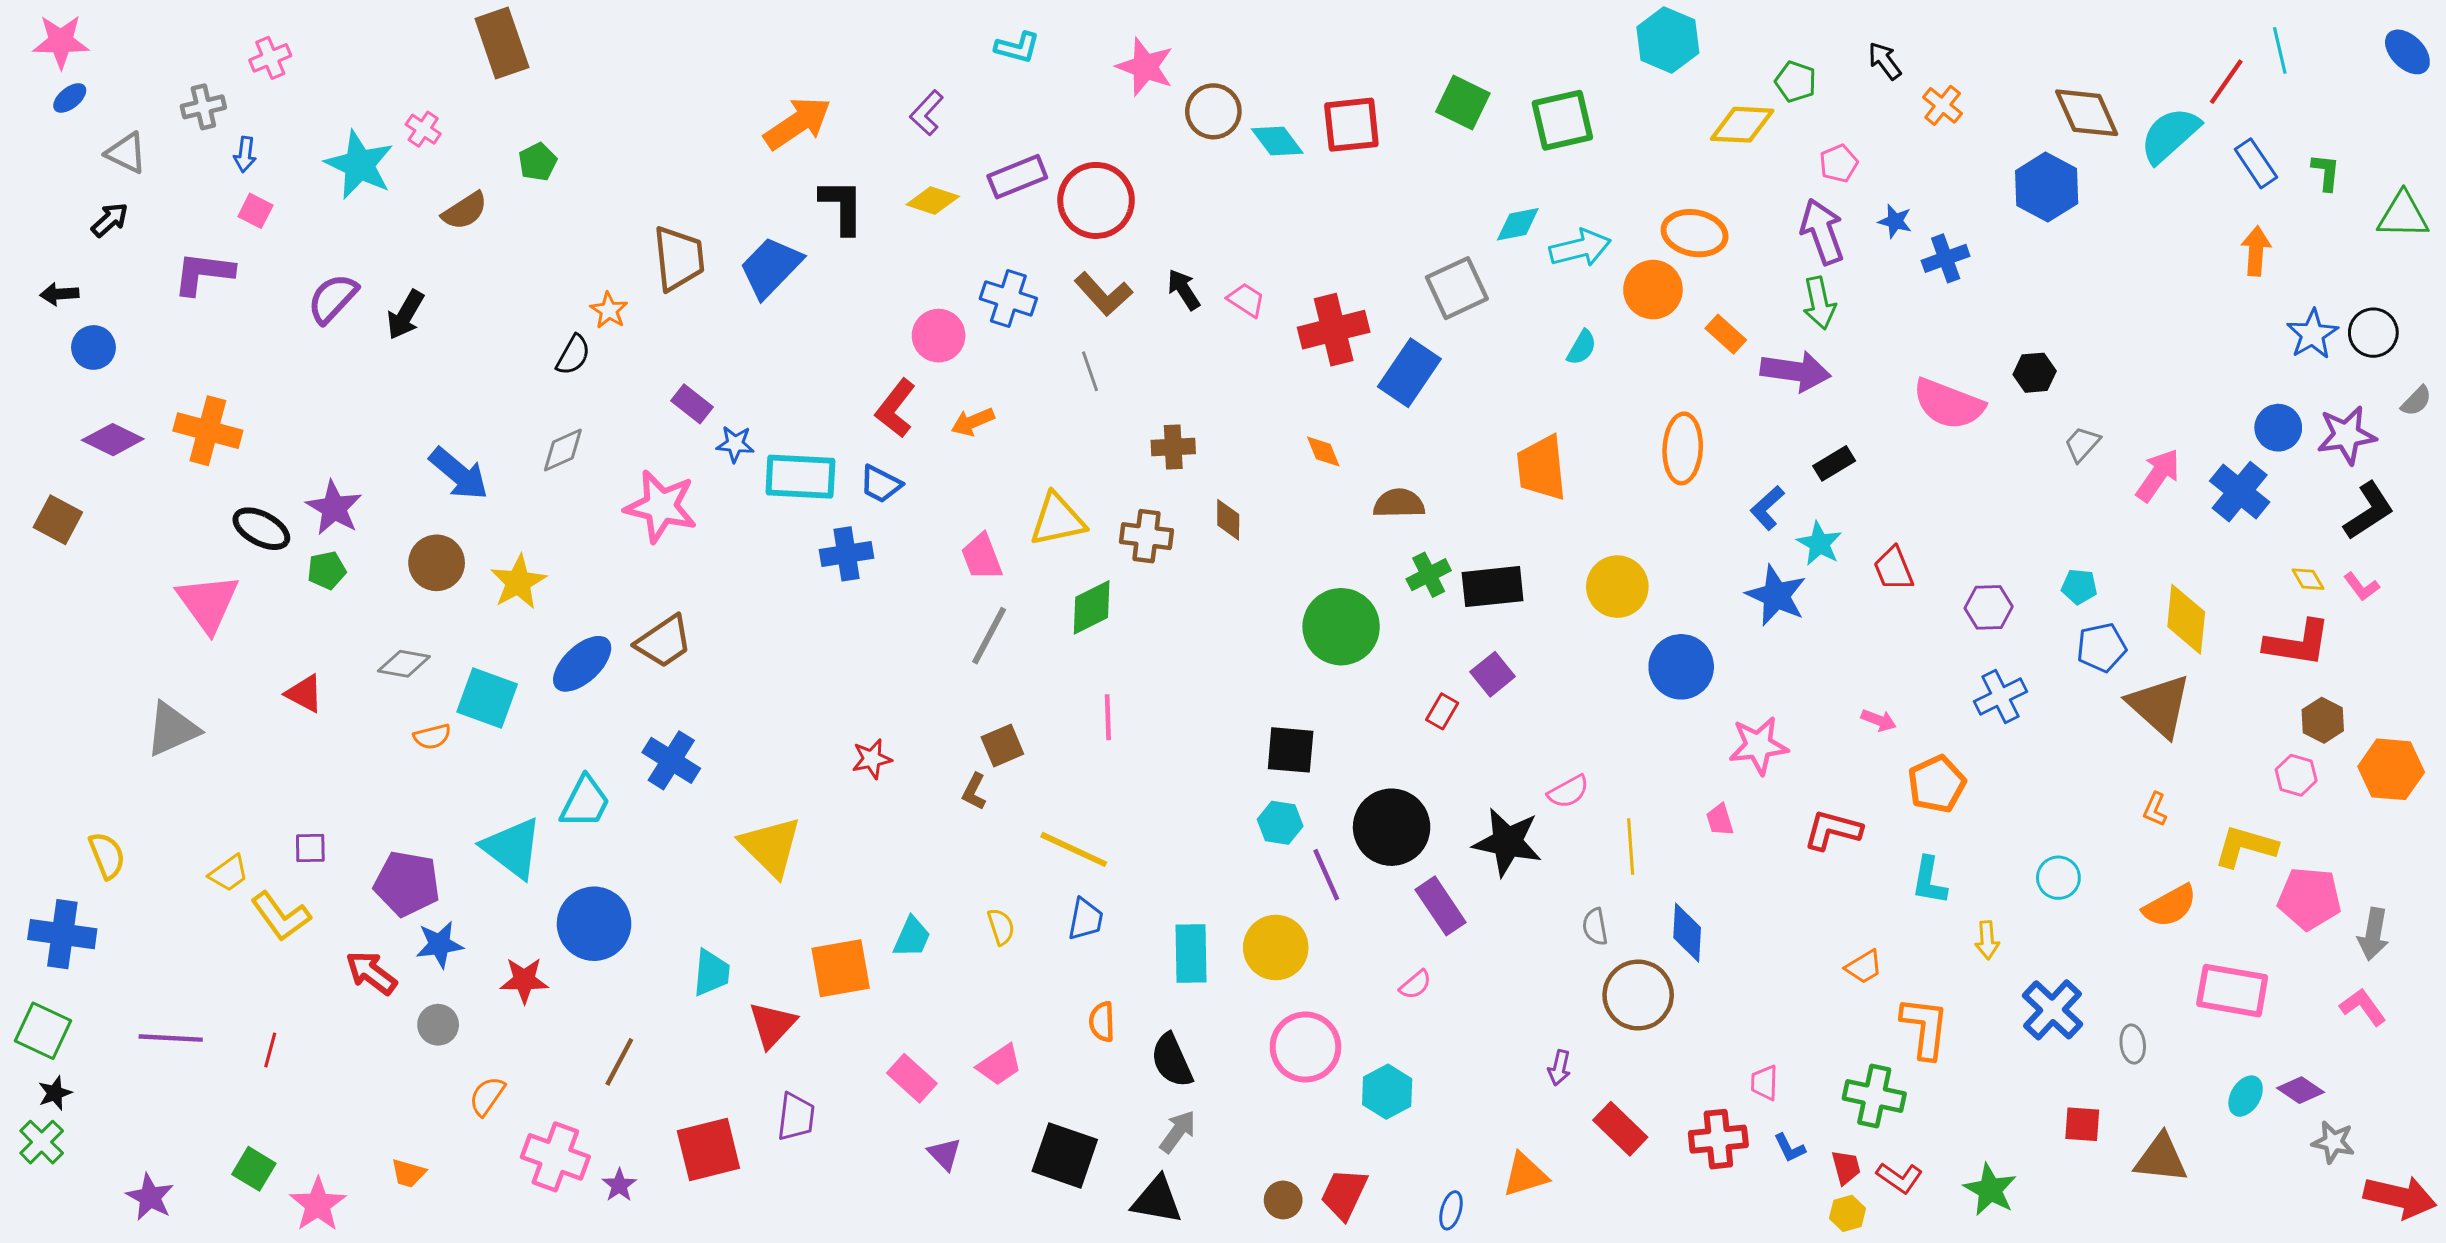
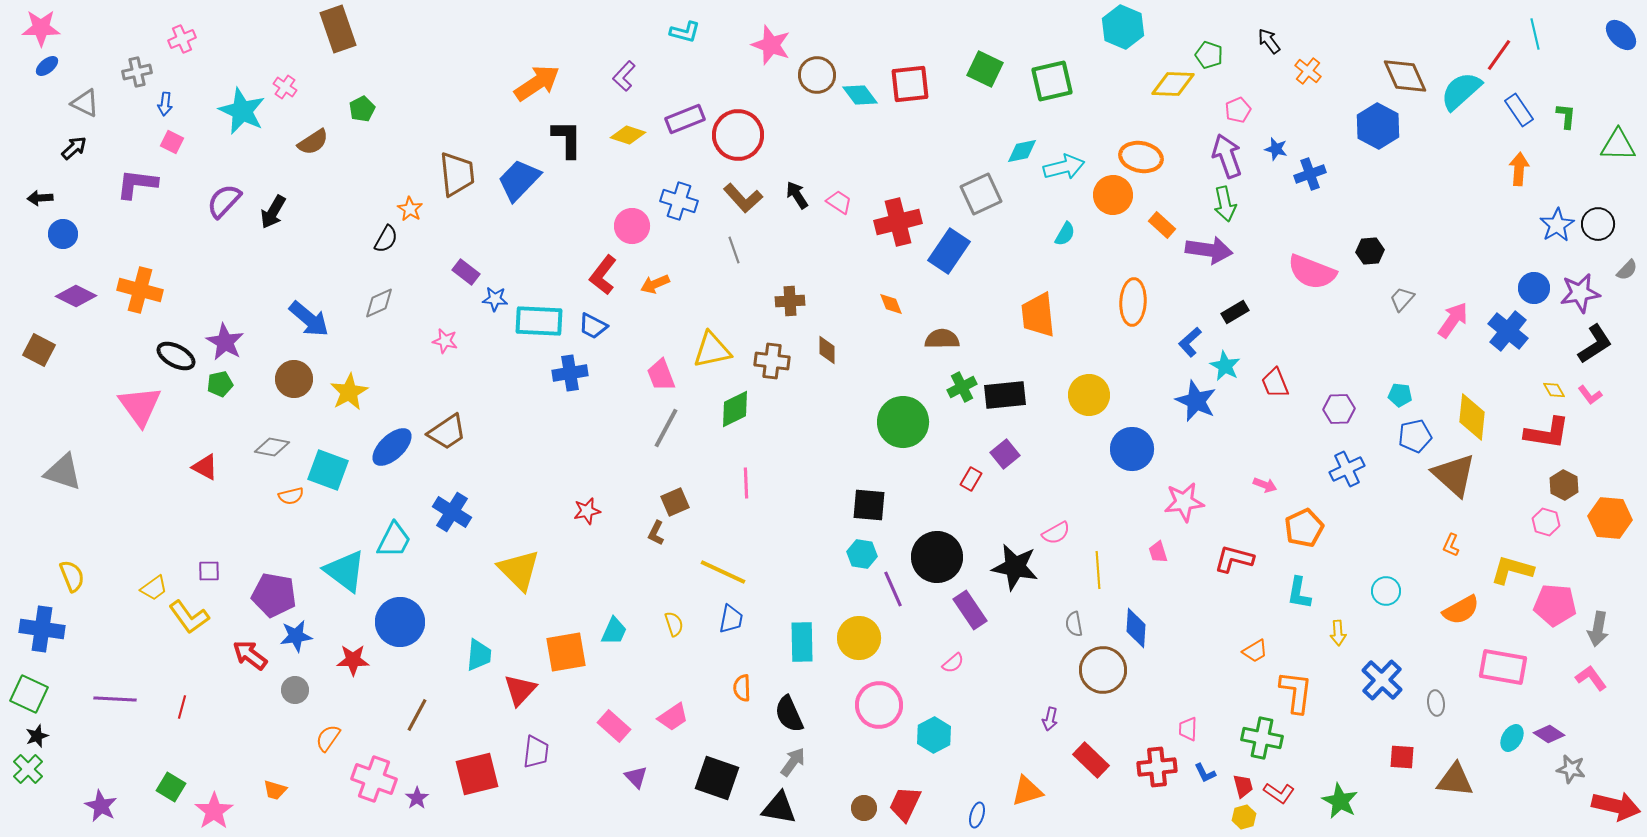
pink star: (661, 506) -> (445, 341), size x0.5
gray triangle: (172, 729) -> (63, 472), moved, turned 42

